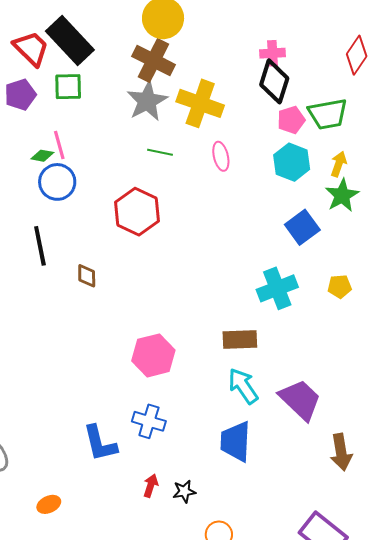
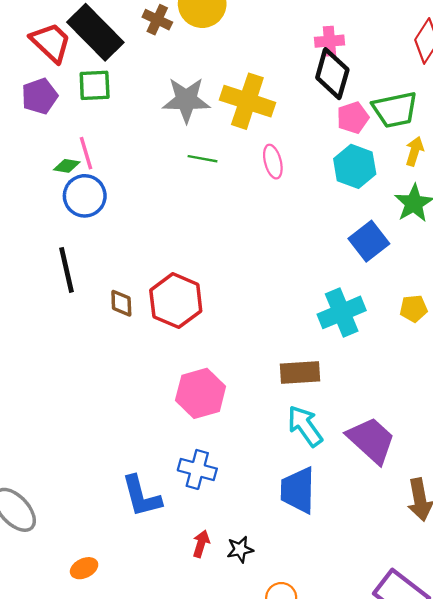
brown cross: (154, 60) -> (157, 20), moved, size x0.6
gray star: (147, 101) -> (186, 100), turned 30
yellow arrow: (339, 164) -> (415, 151), moved
red hexagon: (137, 212) -> (176, 301), moved

